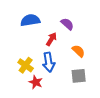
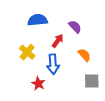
yellow cross: (26, 65) -> (27, 52), moved
gray square: (79, 76) -> (92, 81), moved

